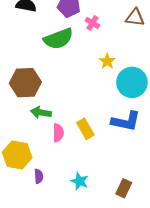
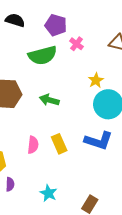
yellow star: (107, 61) -> (96, 80), moved
green arrow: (41, 112) -> (49, 100), moved

